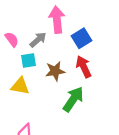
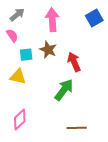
blue square: (82, 38) -> (94, 18), moved
gray arrow: (38, 40) -> (17, 15), moved
brown star: (55, 71) -> (48, 50), moved, turned 30

